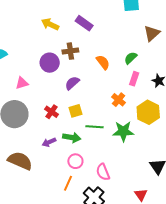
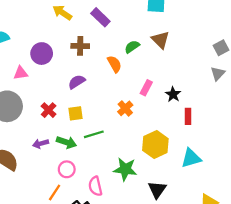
brown triangle: (152, 33) -> (160, 40), moved, turned -42
green semicircle: (131, 58) -> (132, 47), moved
purple circle: (50, 63) -> (42, 54), moved
yellow hexagon: (148, 112) -> (155, 144), moved
green line: (95, 127) -> (94, 134), turned -30
green star: (123, 131) -> (125, 169), moved

